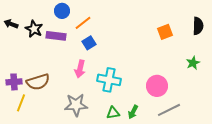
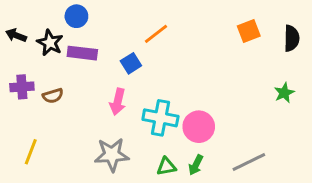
blue circle: (62, 11) -> (76, 16), moved
orange line: (83, 23) -> (156, 34), moved
orange square: (165, 32) -> (249, 31), moved
purple cross: (14, 82) -> (22, 87), moved
brown semicircle: (38, 82) -> (53, 96), moved, size x0.6
pink circle: (157, 86) -> (199, 127), moved

